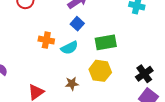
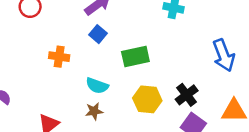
cyan semicircle: (69, 48) -> (97, 86), moved, turned 48
yellow hexagon: (100, 71) -> (147, 99), moved

